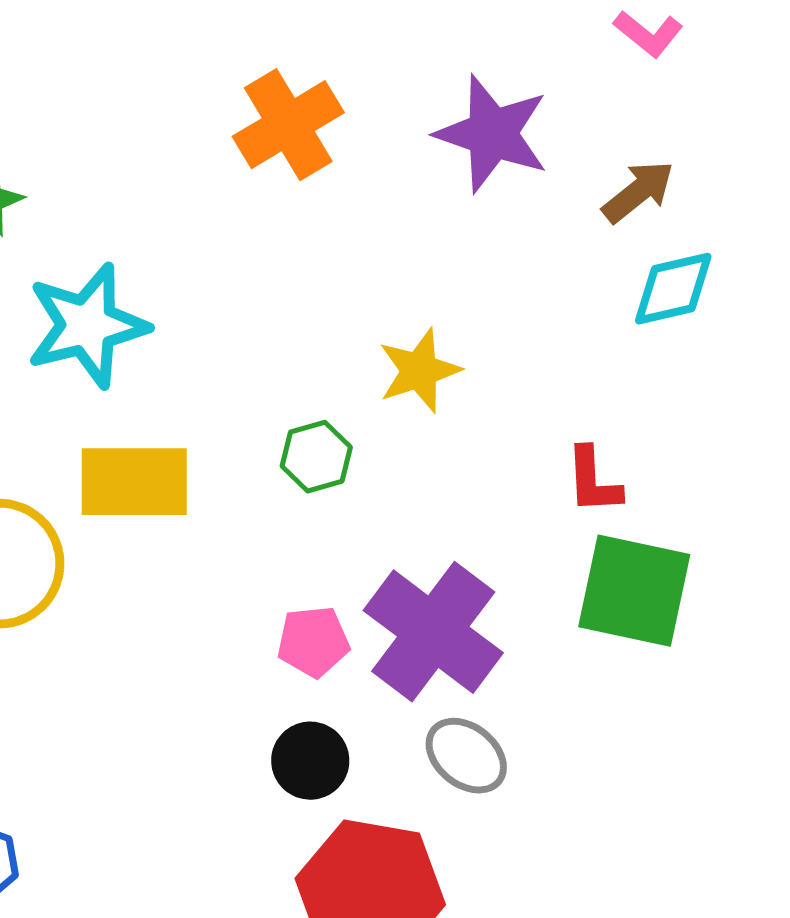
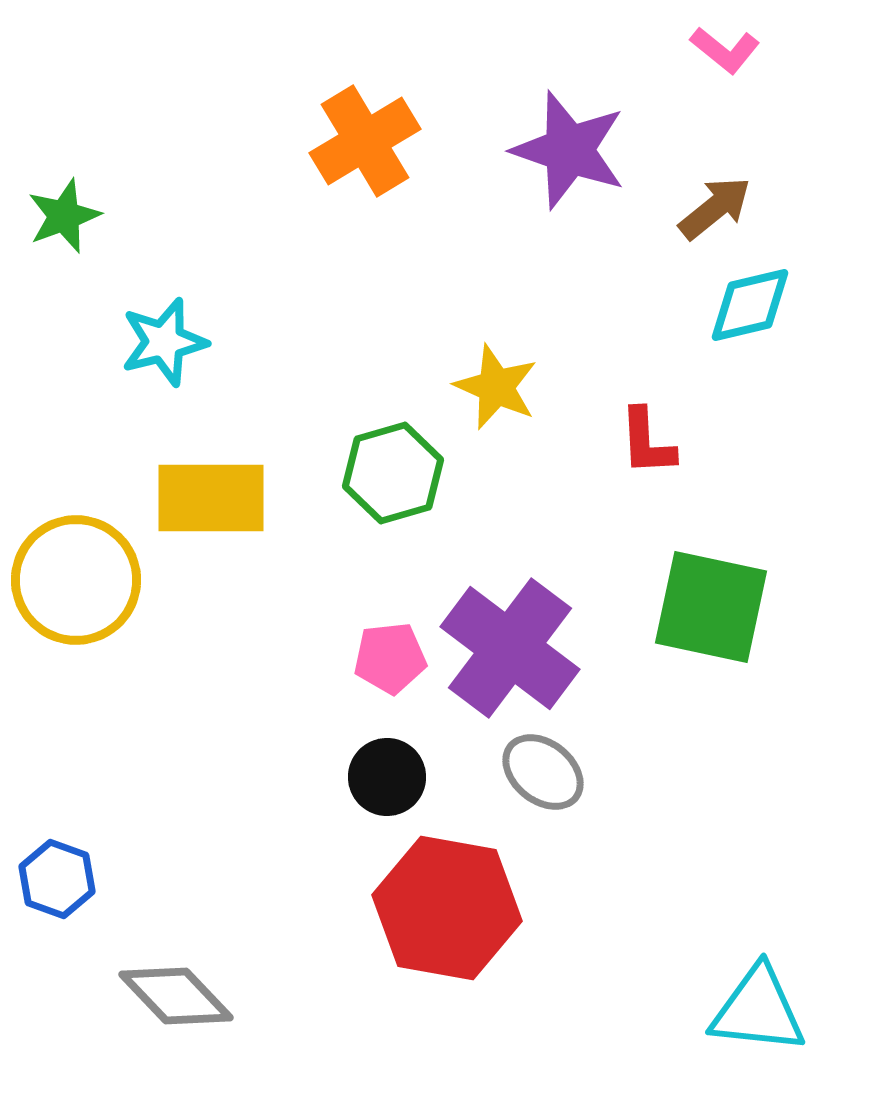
cyan star: (87, 326) -> (164, 342), size x0.7
yellow star: (419, 371) -> (496, 387), turned -30
green hexagon: (316, 457) -> (393, 473), size x1.4
red L-shape: (593, 481) -> (647, 442), moved

